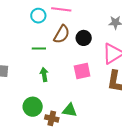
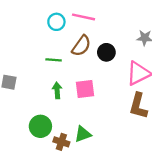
pink square: (82, 71) -> (85, 89), moved
green triangle: (70, 110) -> (83, 134), turned -35

